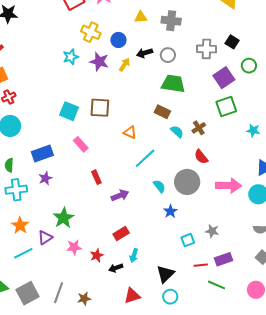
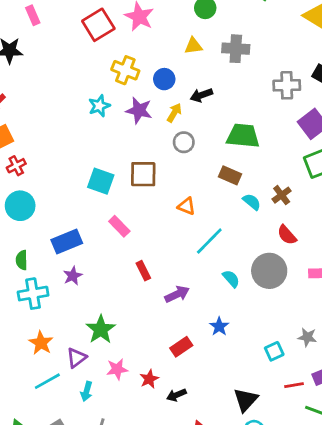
gray circle: (168, 55) -> (184, 142), moved
blue star: (170, 211) -> (219, 326), moved
cyan arrow: (134, 255) -> (86, 391), moved

